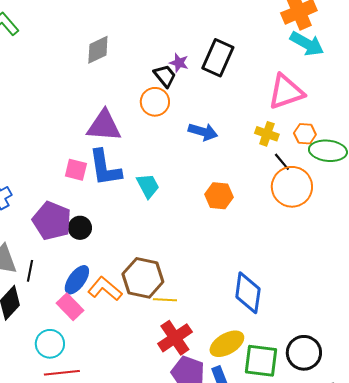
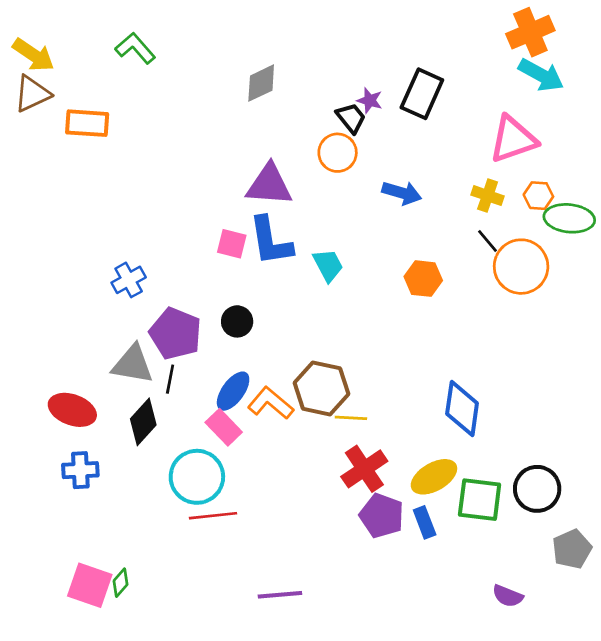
black line: (282, 162) -> (488, 241), moved
purple pentagon: (52, 221) -> (175, 334), moved
cyan circle: (50, 344) -> (197, 477), size x1.4

